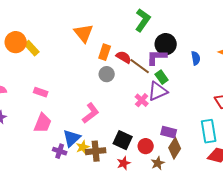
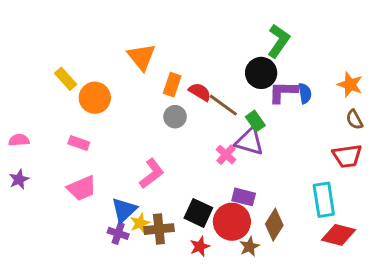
green L-shape: (143, 20) -> (279, 41), moved
orange circle: (16, 42) -> (95, 98), moved
purple L-shape: (157, 57) -> (283, 92), moved
purple triangle: (158, 91) -> (249, 141), turned 40
pink trapezoid: (43, 123) -> (82, 188), turned 45
purple rectangle: (169, 132) -> (244, 197), moved
red circle: (146, 146) -> (232, 222), size x1.6
purple cross: (60, 151) -> (118, 233), moved

